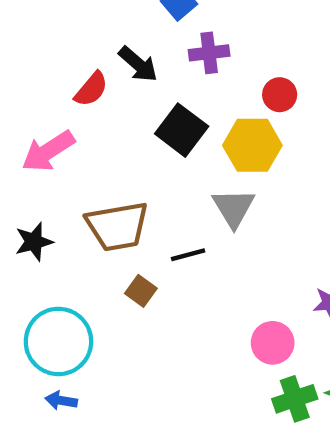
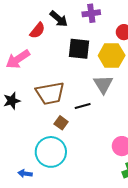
black square: (182, 130) -> (79, 49), turned -30
cyan circle: (58, 341) -> (51, 152), moved

